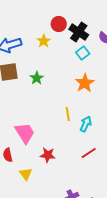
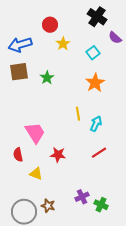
red circle: (59, 24) -> (50, 25), moved
black cross: (79, 32) -> (97, 17), moved
yellow star: (44, 41) -> (63, 44), moved
yellow triangle: (26, 174) -> (36, 174), turned -32

